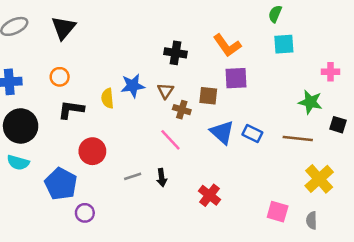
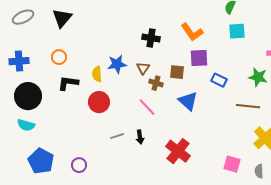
blue rectangle: (252, 134) -> (219, 80), moved
red circle: (92, 151) -> (99, 102), moved
blue pentagon: (61, 184) -> (41, 161), moved
red cross: (210, 195) -> (178, 151), size x1.4

